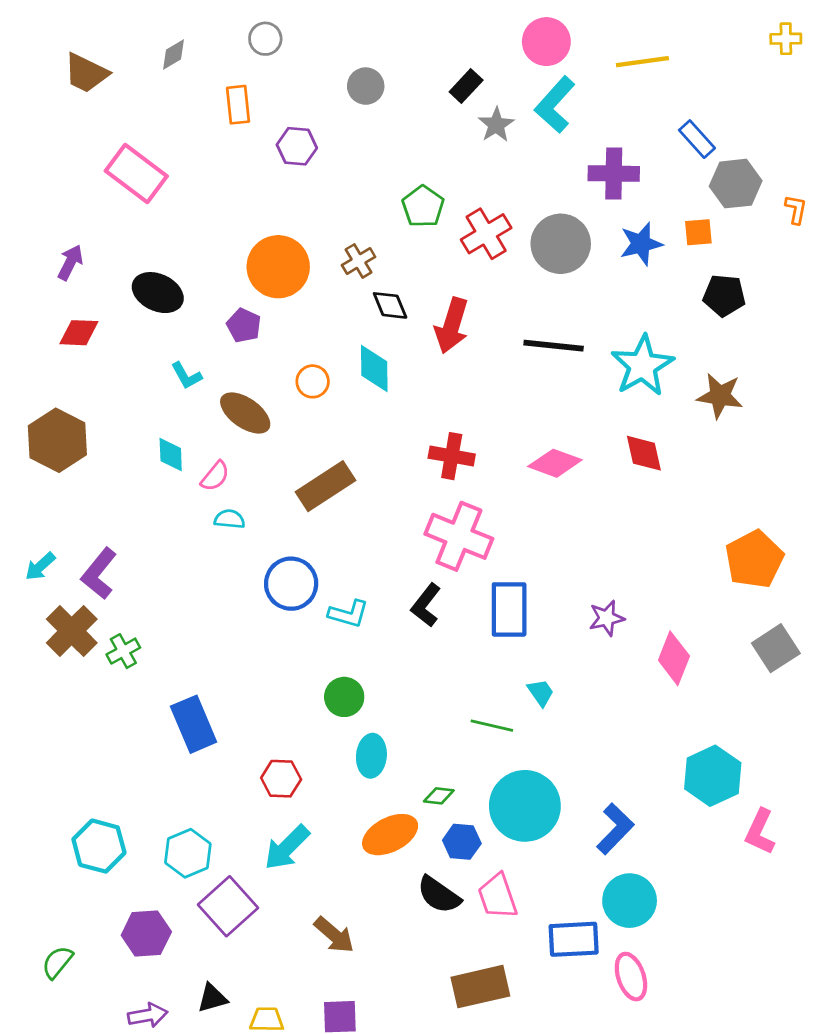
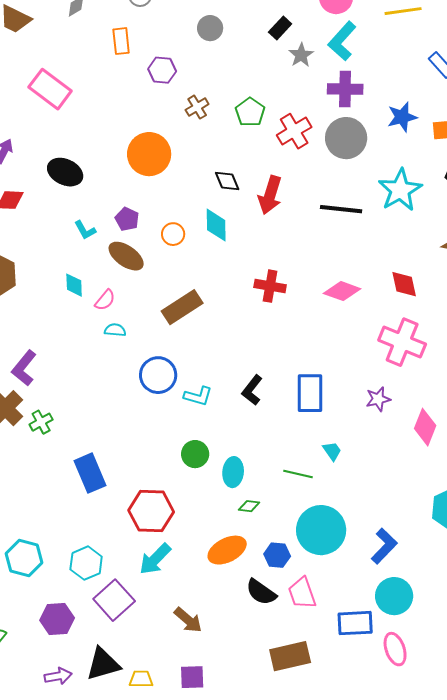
purple cross: (614, 174) -> (345, 89), moved
blue star: (641, 244) -> (402, 117), moved
brown cross: (359, 261) -> (197, 107), moved
purple pentagon: (244, 326) -> (127, 219), moved
cyan star: (642, 366) -> (400, 190), moved
pink cross: (459, 536) -> (402, 342), moved
cyan ellipse: (371, 756) -> (233, 472), moved
red hexagon: (281, 779) -> (151, 511), size x1.6
green diamond: (439, 796) -> (249, 506), moved
black triangle: (212, 998) -> (103, 664), size x1.6

